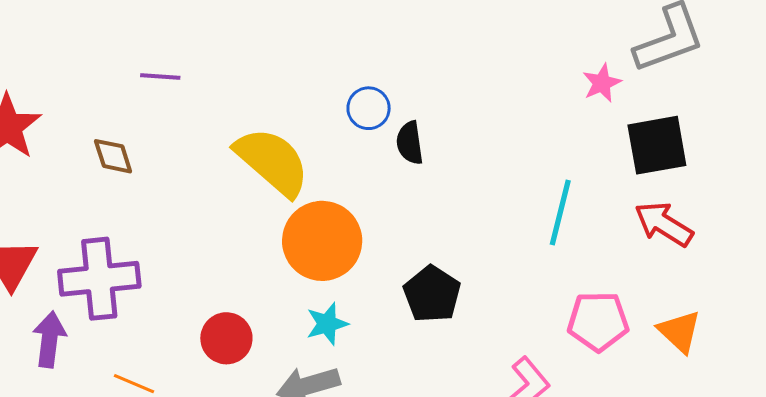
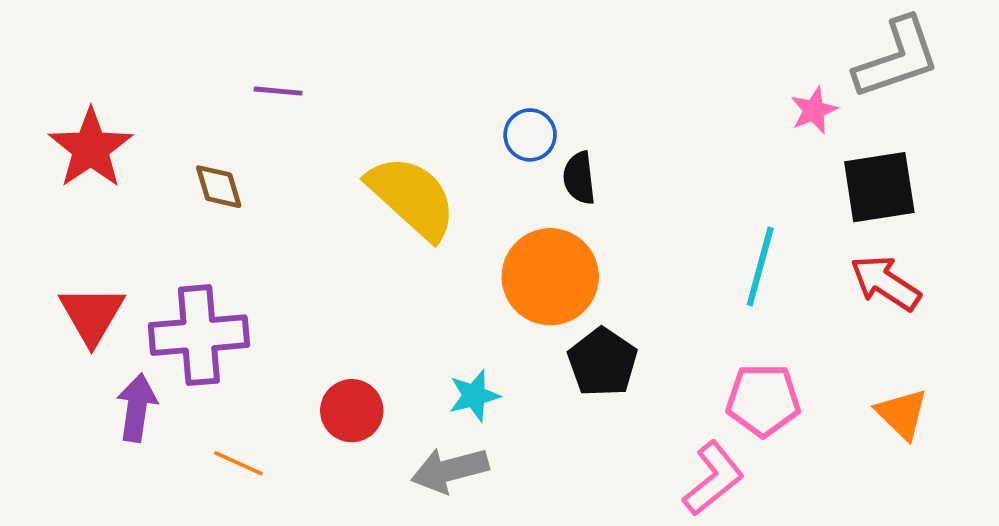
orange circle: (322, 241) -> (550, 277), moved
pink pentagon: (598, 321) -> (763, 400), moved

